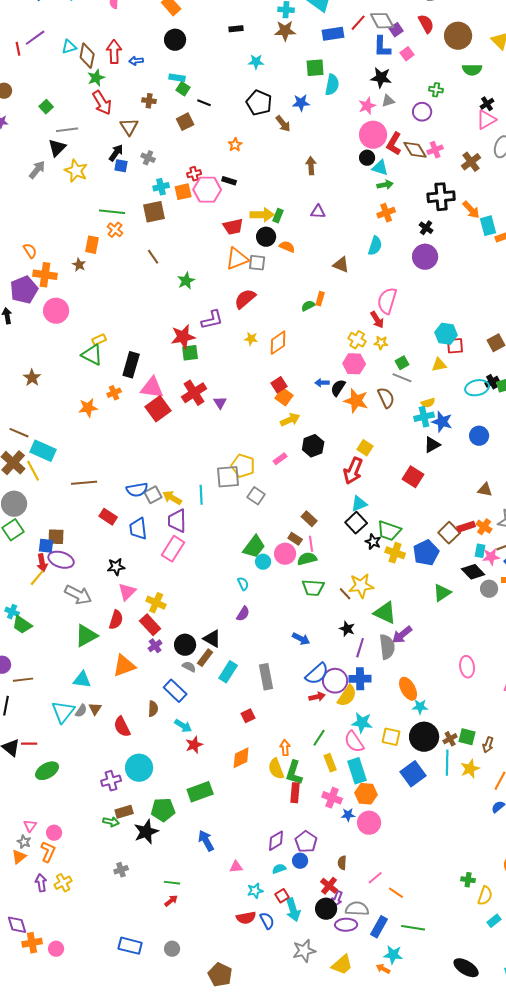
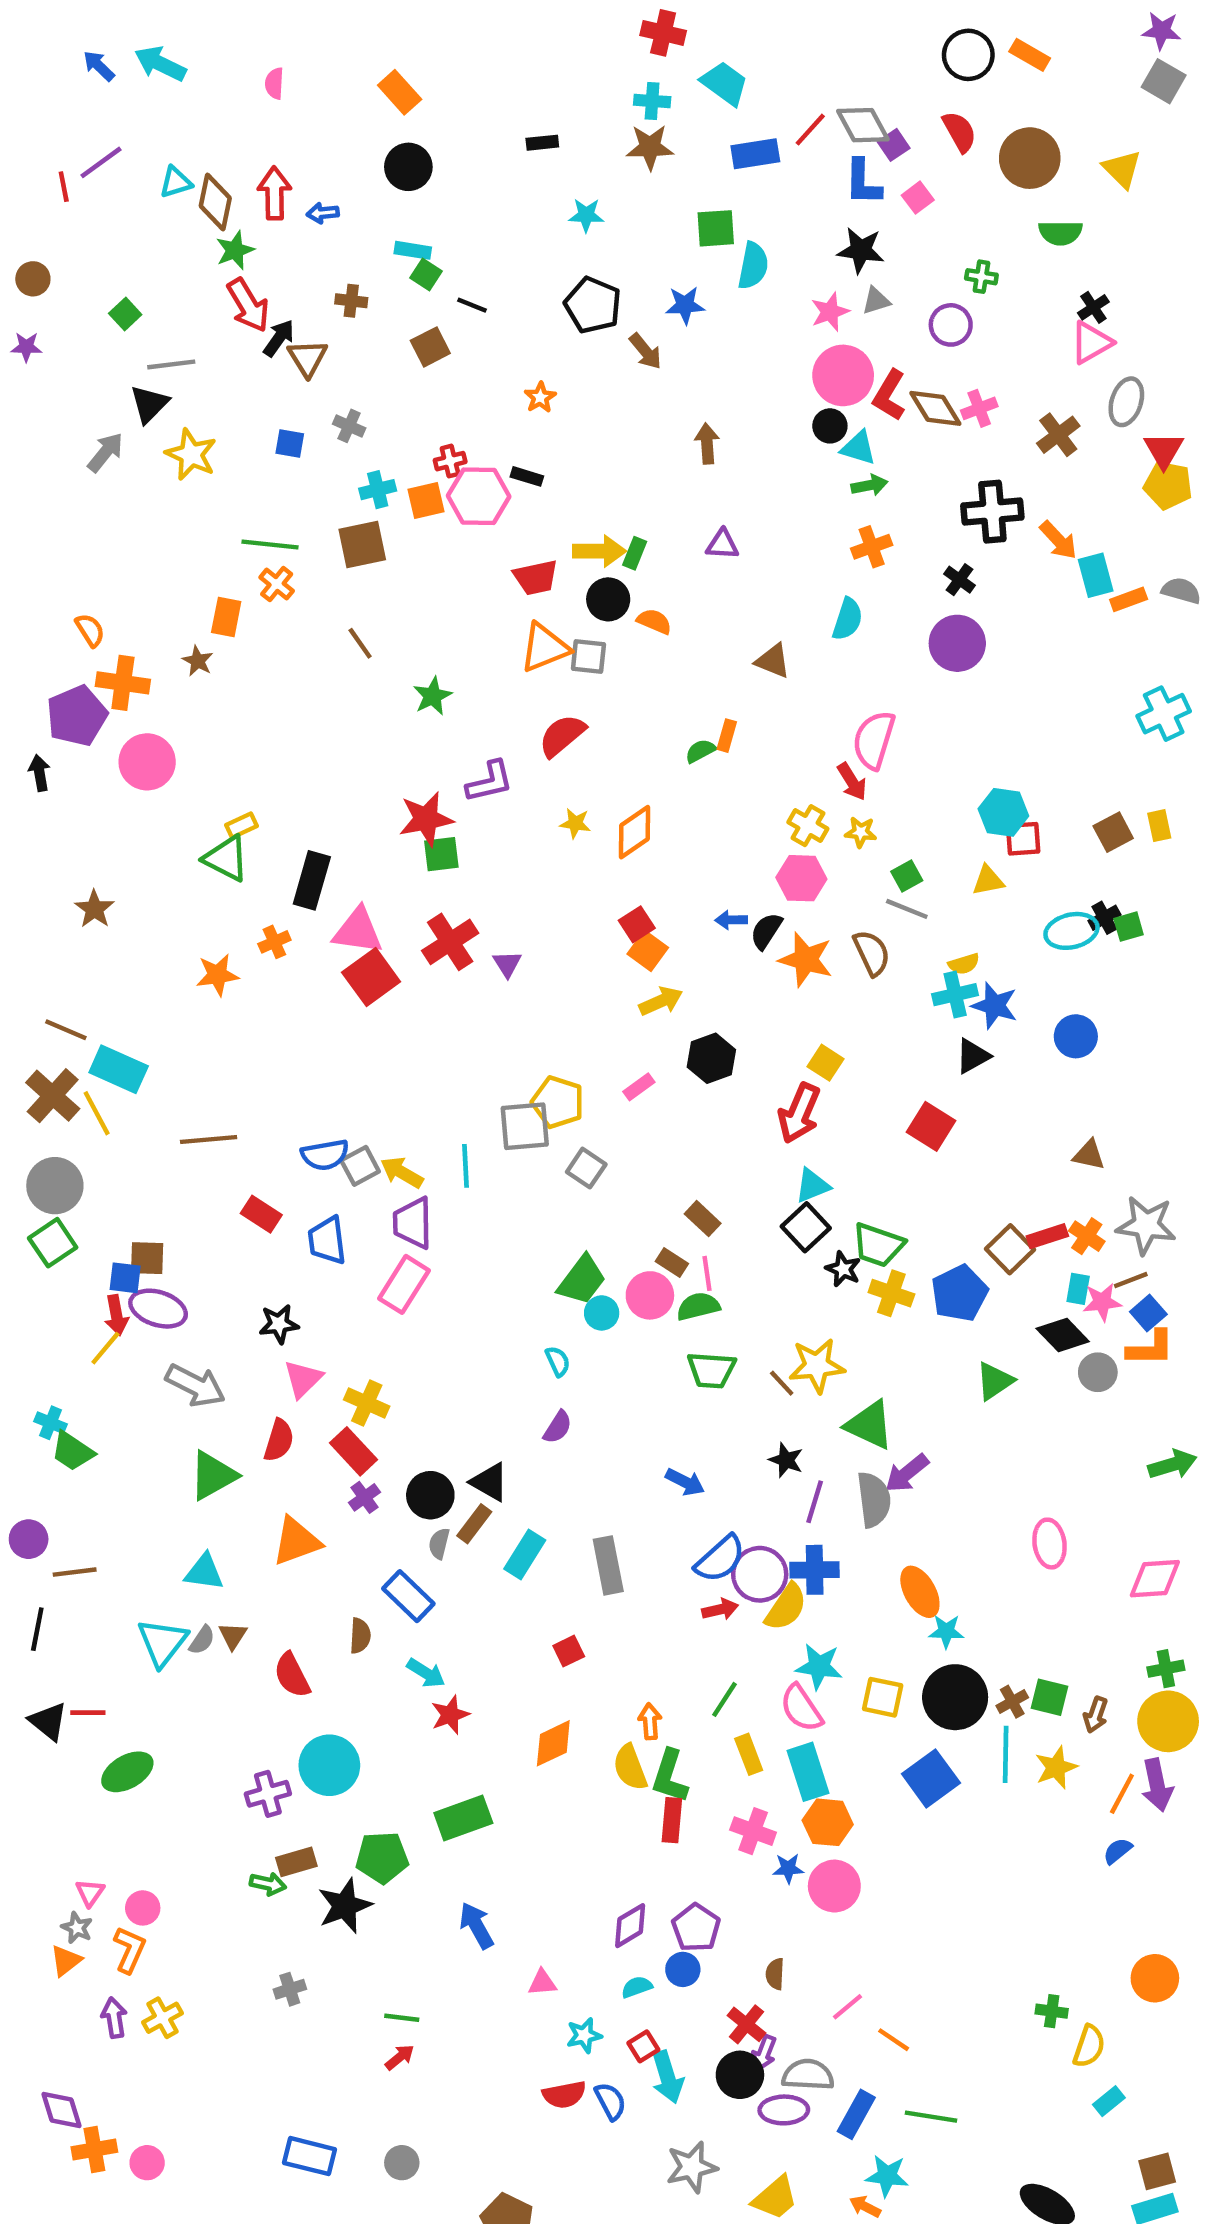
black arrow: (116, 153) -> (279, 338), moved
gray semicircle: (189, 667) -> (439, 1544), turned -104

